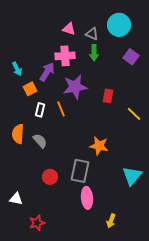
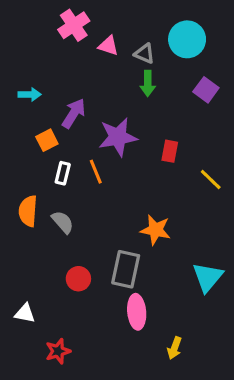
pink cross: (65, 56) -> (74, 25), moved, turned -30
cyan arrow: (17, 69) -> (30, 94), moved, turned -64

